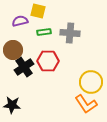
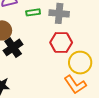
red hexagon: (48, 61) -> (61, 42), moved

